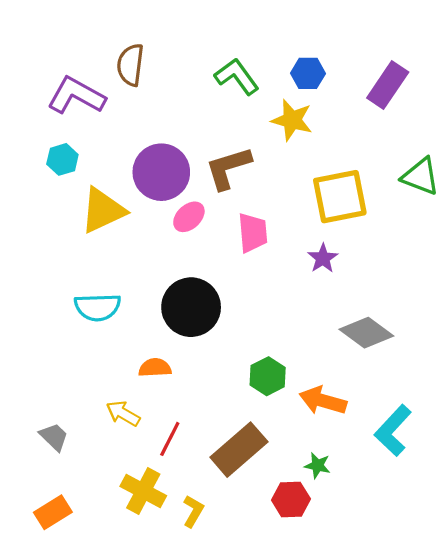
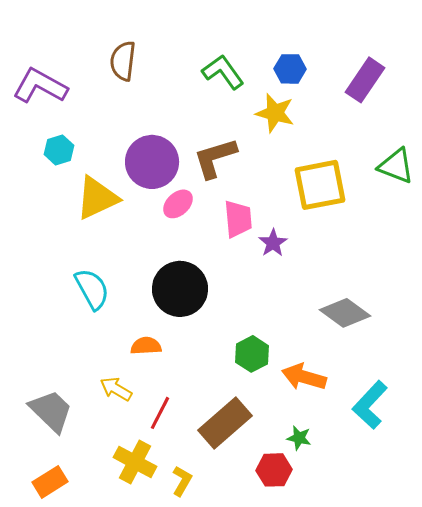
purple L-shape: (76, 96) -> (40, 86), moved
purple star: (323, 258) -> (273, 243), moved
cyan semicircle: (98, 307) -> (92, 289), turned -117
gray trapezoid: (54, 437) -> (51, 411), size x1.6

